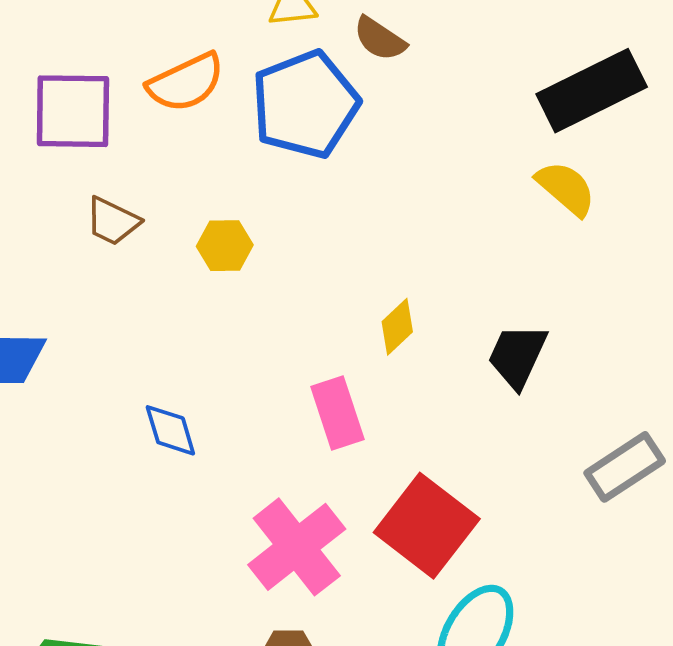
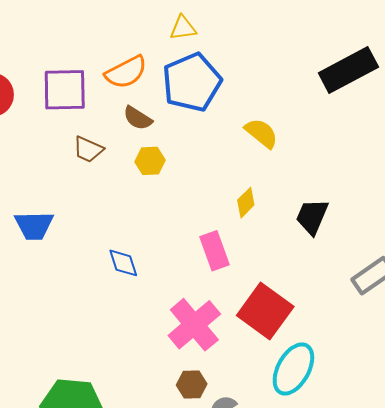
brown semicircle: (380, 39) -> (138, 118), moved
yellow semicircle: (566, 188) -> (261, 133), moved

